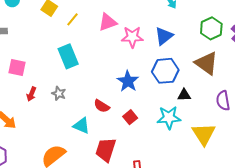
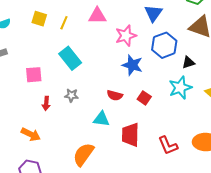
pink triangle: (108, 22) -> (97, 16), turned 36
pink star: (132, 37) -> (126, 36), moved
pink square: (17, 68) -> (34, 75), moved

